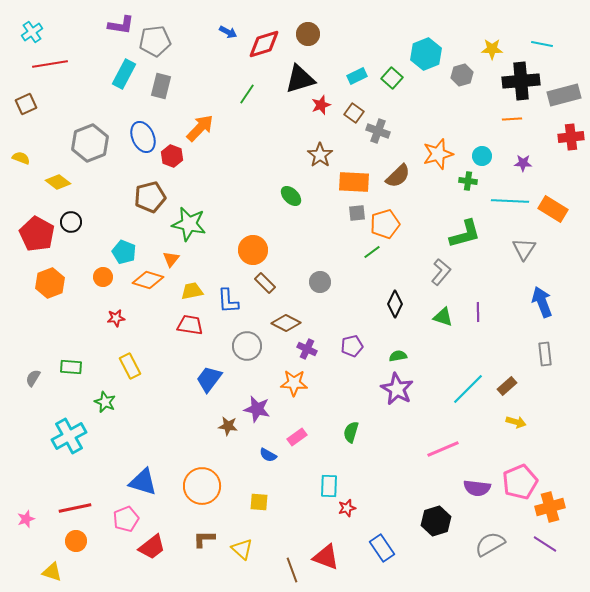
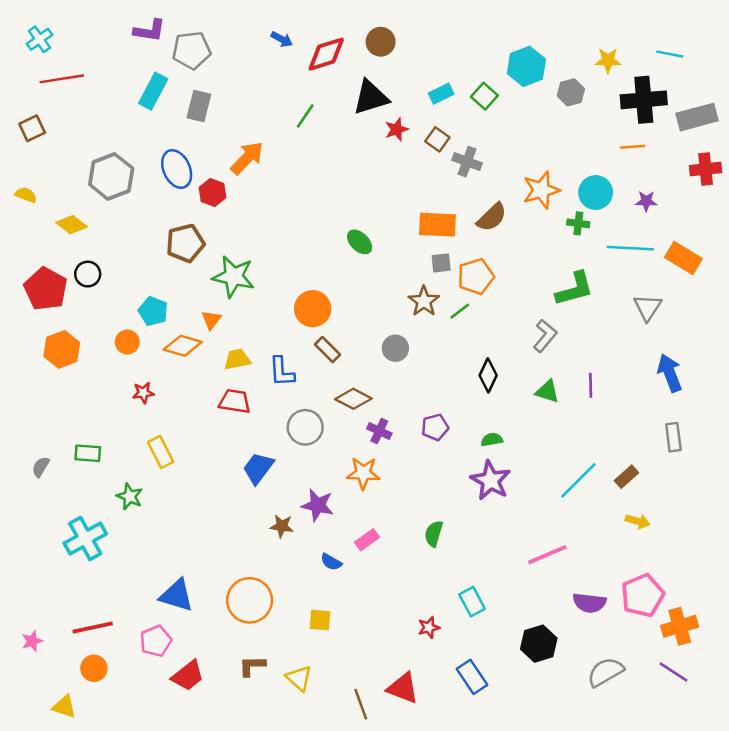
brown star: (320, 155) -> (424, 301), moved
cyan circle: (482, 156) -> (596, 192), size x1.4
cyan rectangle: (329, 486) -> (472, 602), moved, turned -30

